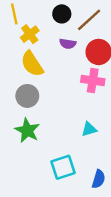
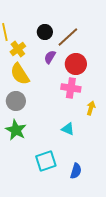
purple semicircle: (68, 44) -> (50, 57), turned 112
cyan triangle: (89, 129) -> (68, 129), turned 40

